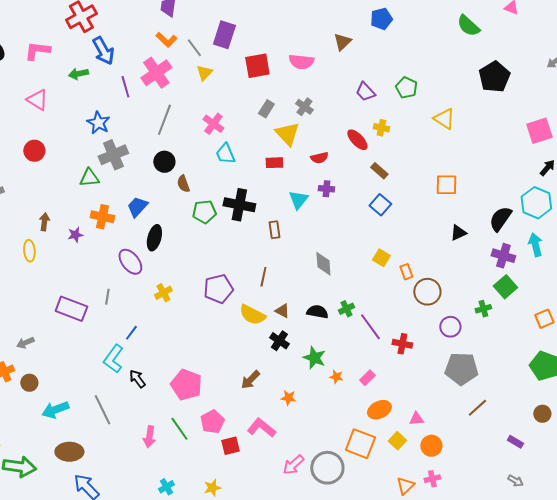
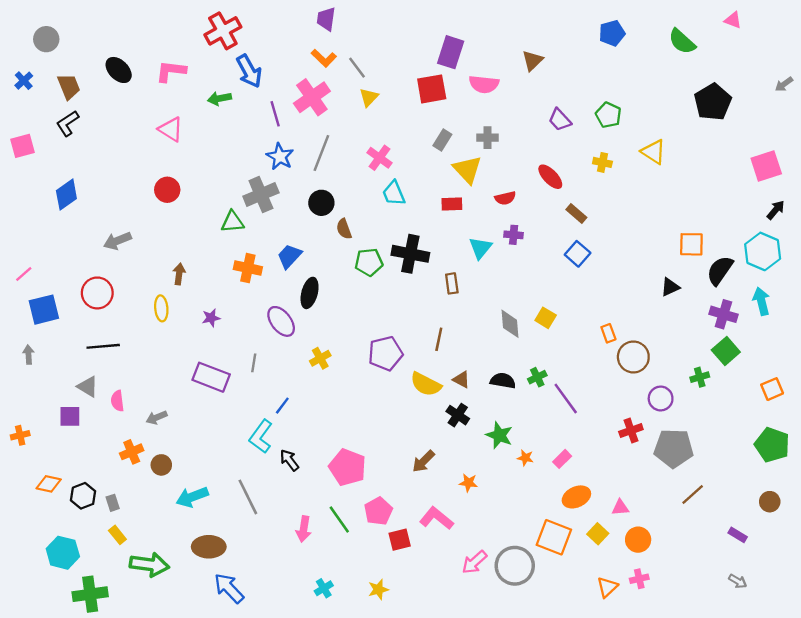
blue pentagon: (381, 19) -> (612, 33), moved
purple rectangle: (224, 35) -> (451, 52), moved
gray cross: (304, 107) -> (487, 138), turned -36
blue star: (98, 123) -> (280, 157), moved
yellow cross: (381, 128) -> (602, 162), moved
orange square: (446, 185) -> (691, 244), moved
purple star: (75, 235) -> (211, 318), moved
yellow square: (381, 258) -> (546, 318), moved
red cross: (402, 344) -> (631, 431), moved, turned -30

